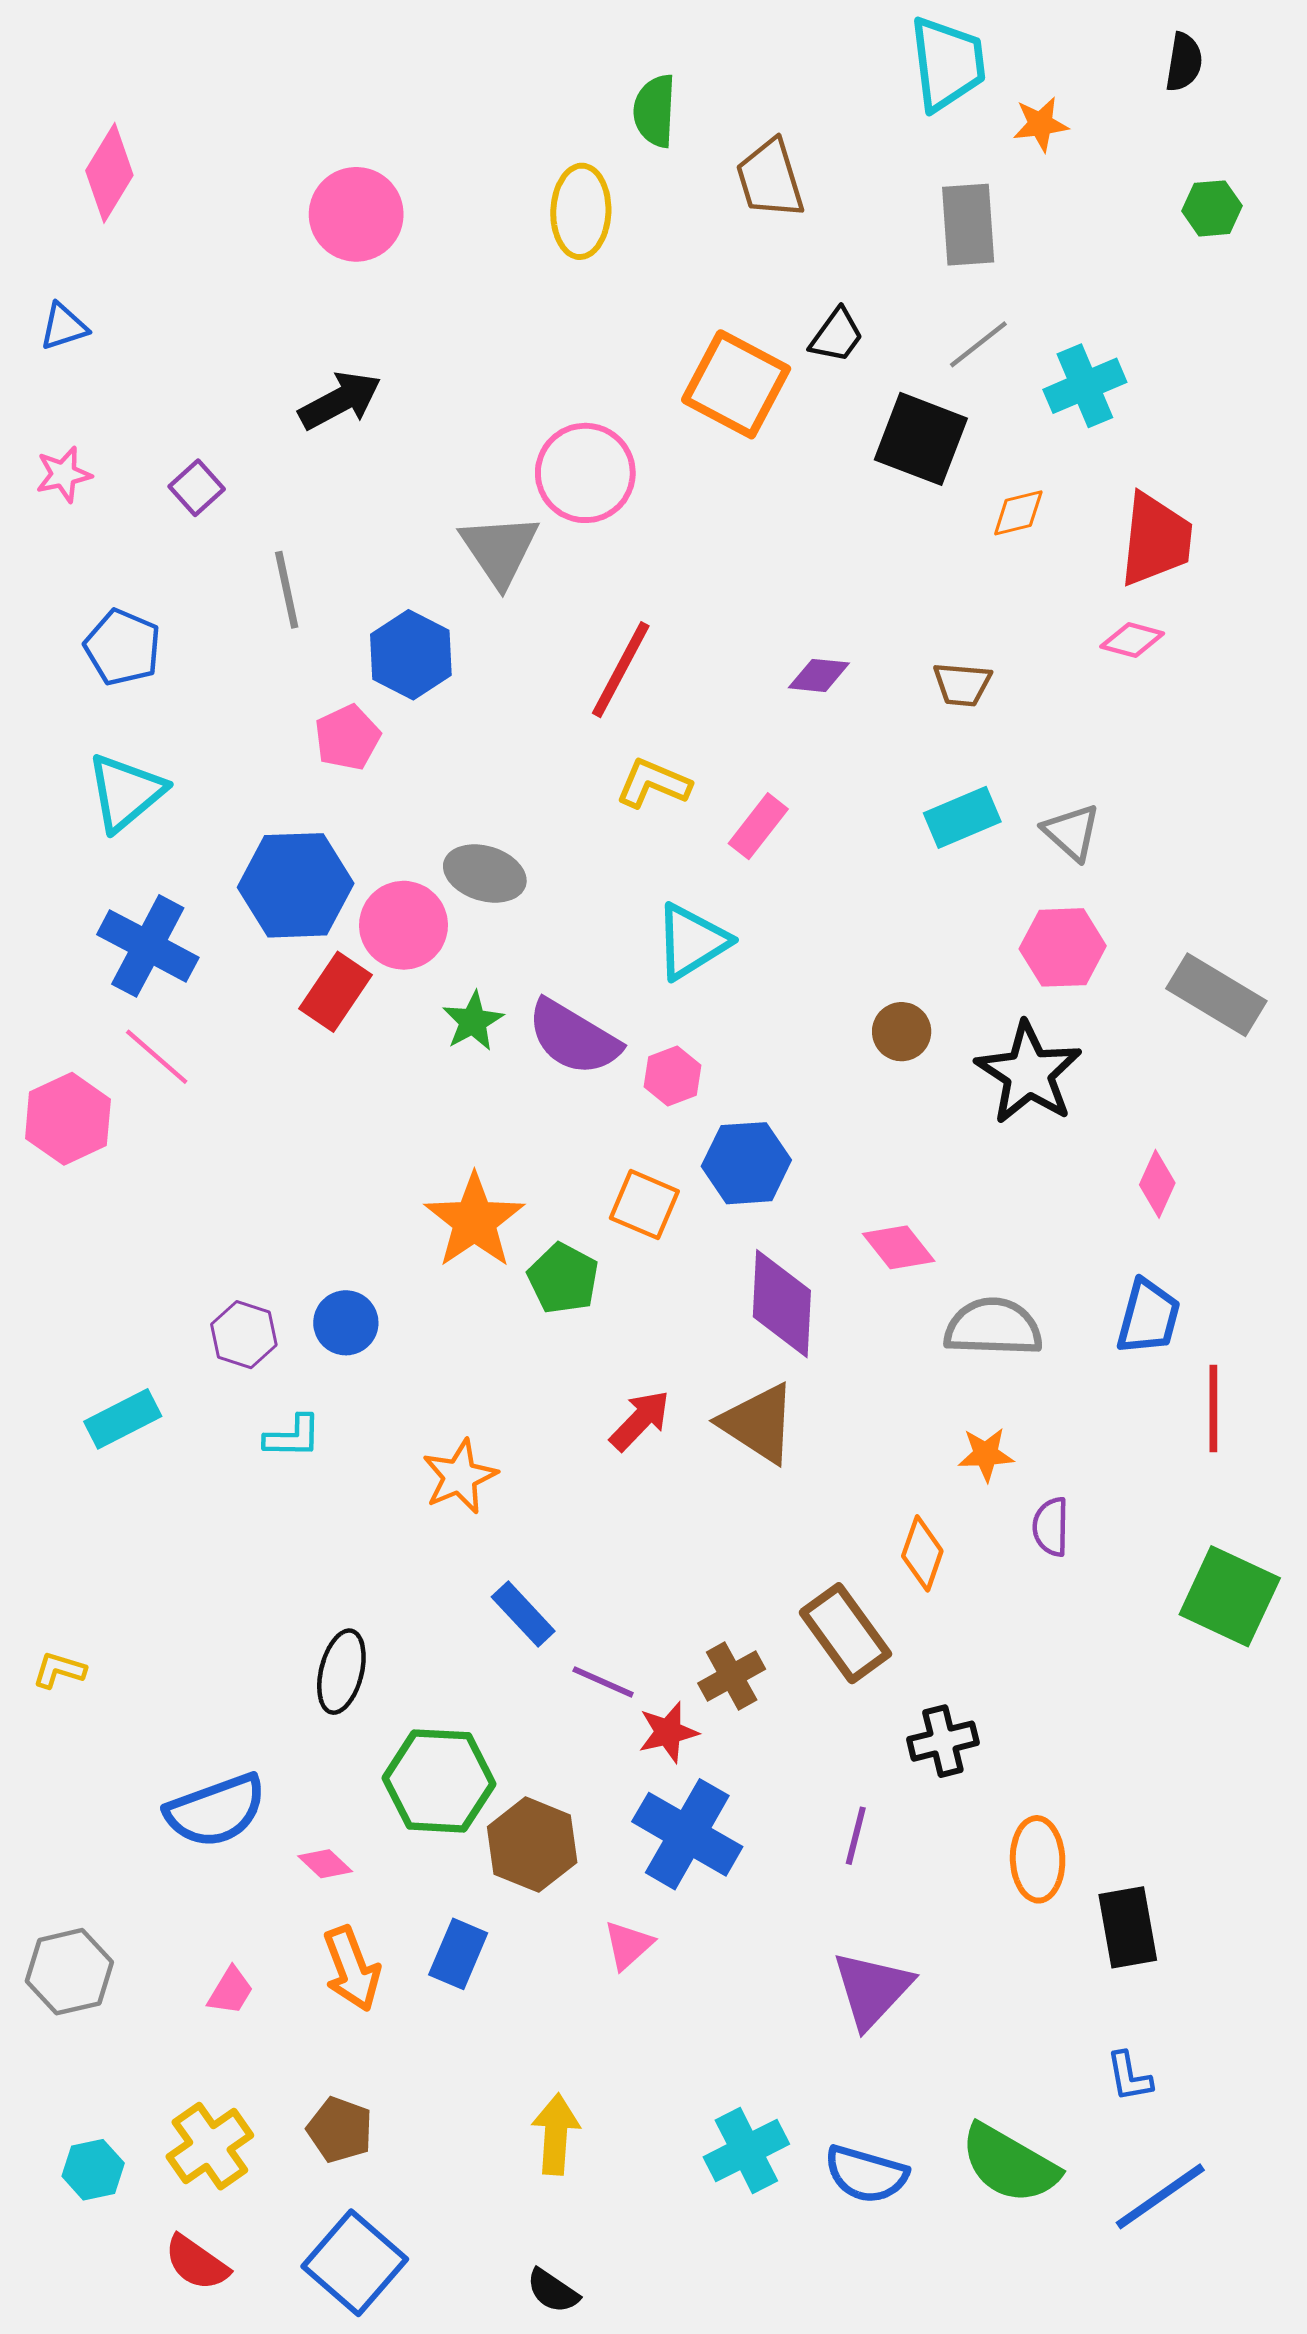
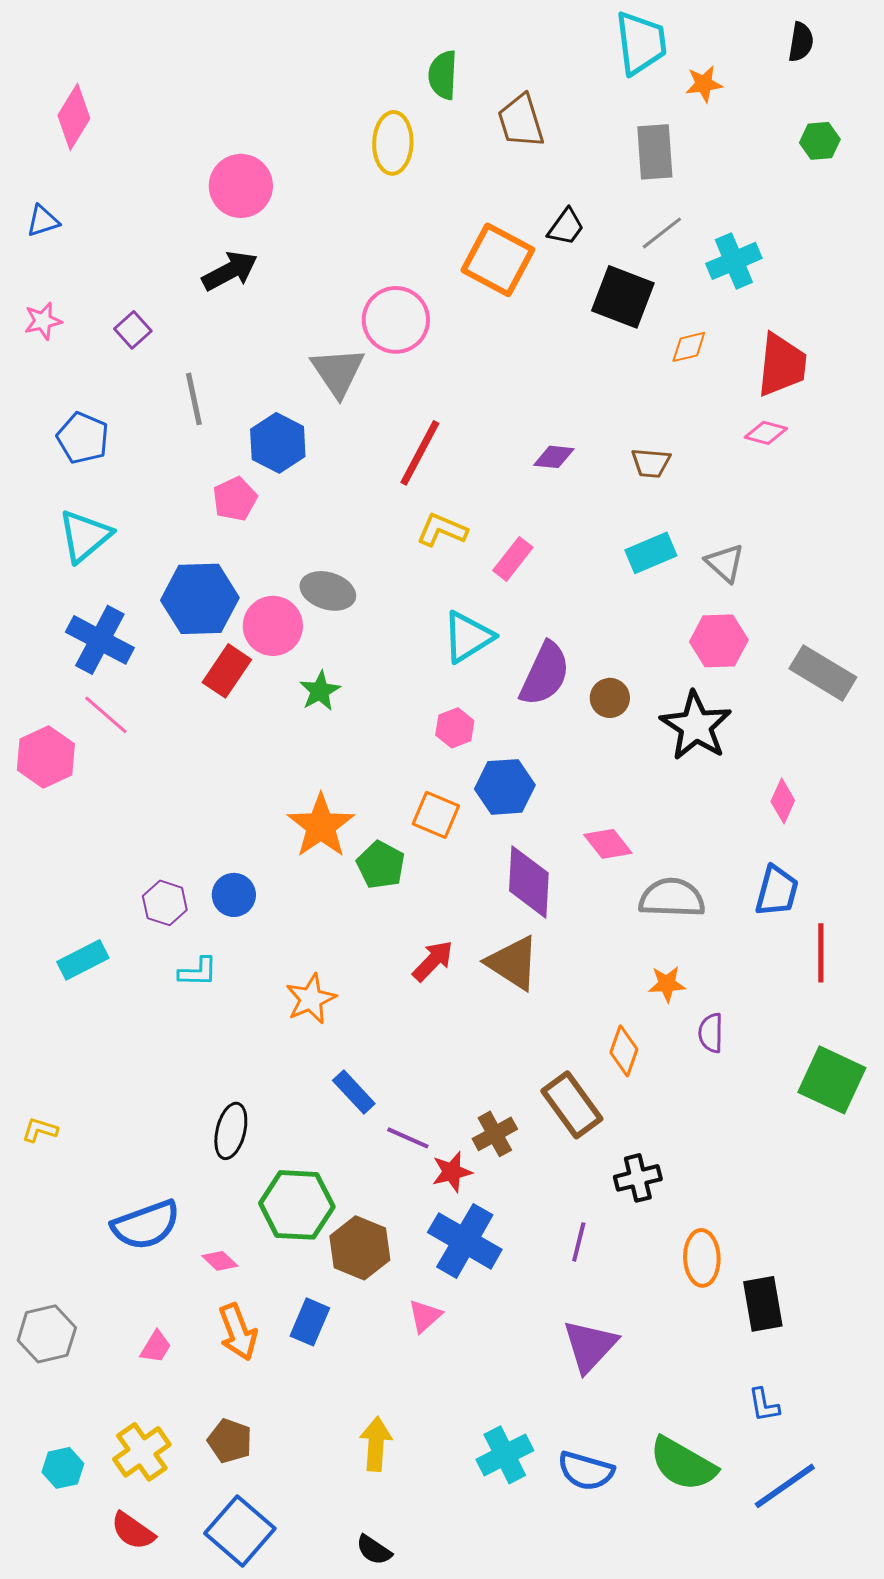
pink circle: (356, 214) -> (241, 186), moved
purple semicircle: (573, 1038) -> (545, 674), moved, turned -96

